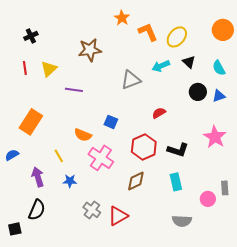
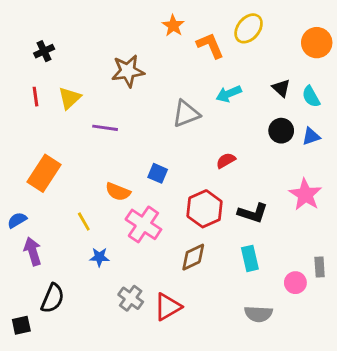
yellow ellipse: (177, 37) -> (249, 28), moved
black triangle: (189, 62) -> (281, 88), moved
purple arrow: (38, 177) -> (33, 251), moved

